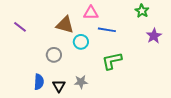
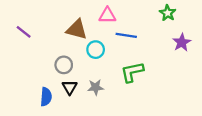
gray star: (81, 82) -> (96, 87), moved
black triangle: (59, 86) -> (70, 87), moved

